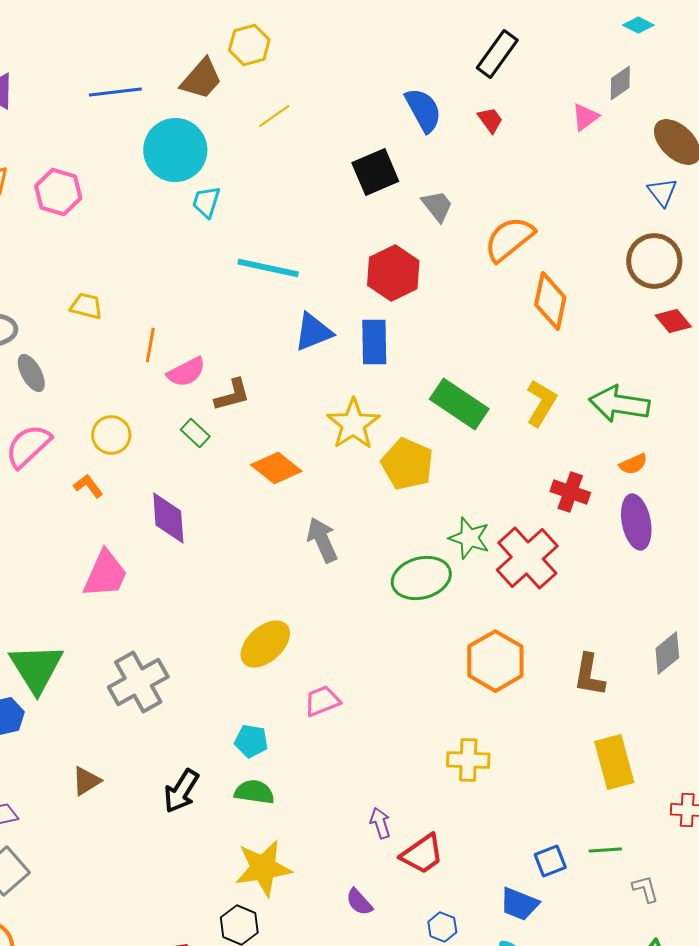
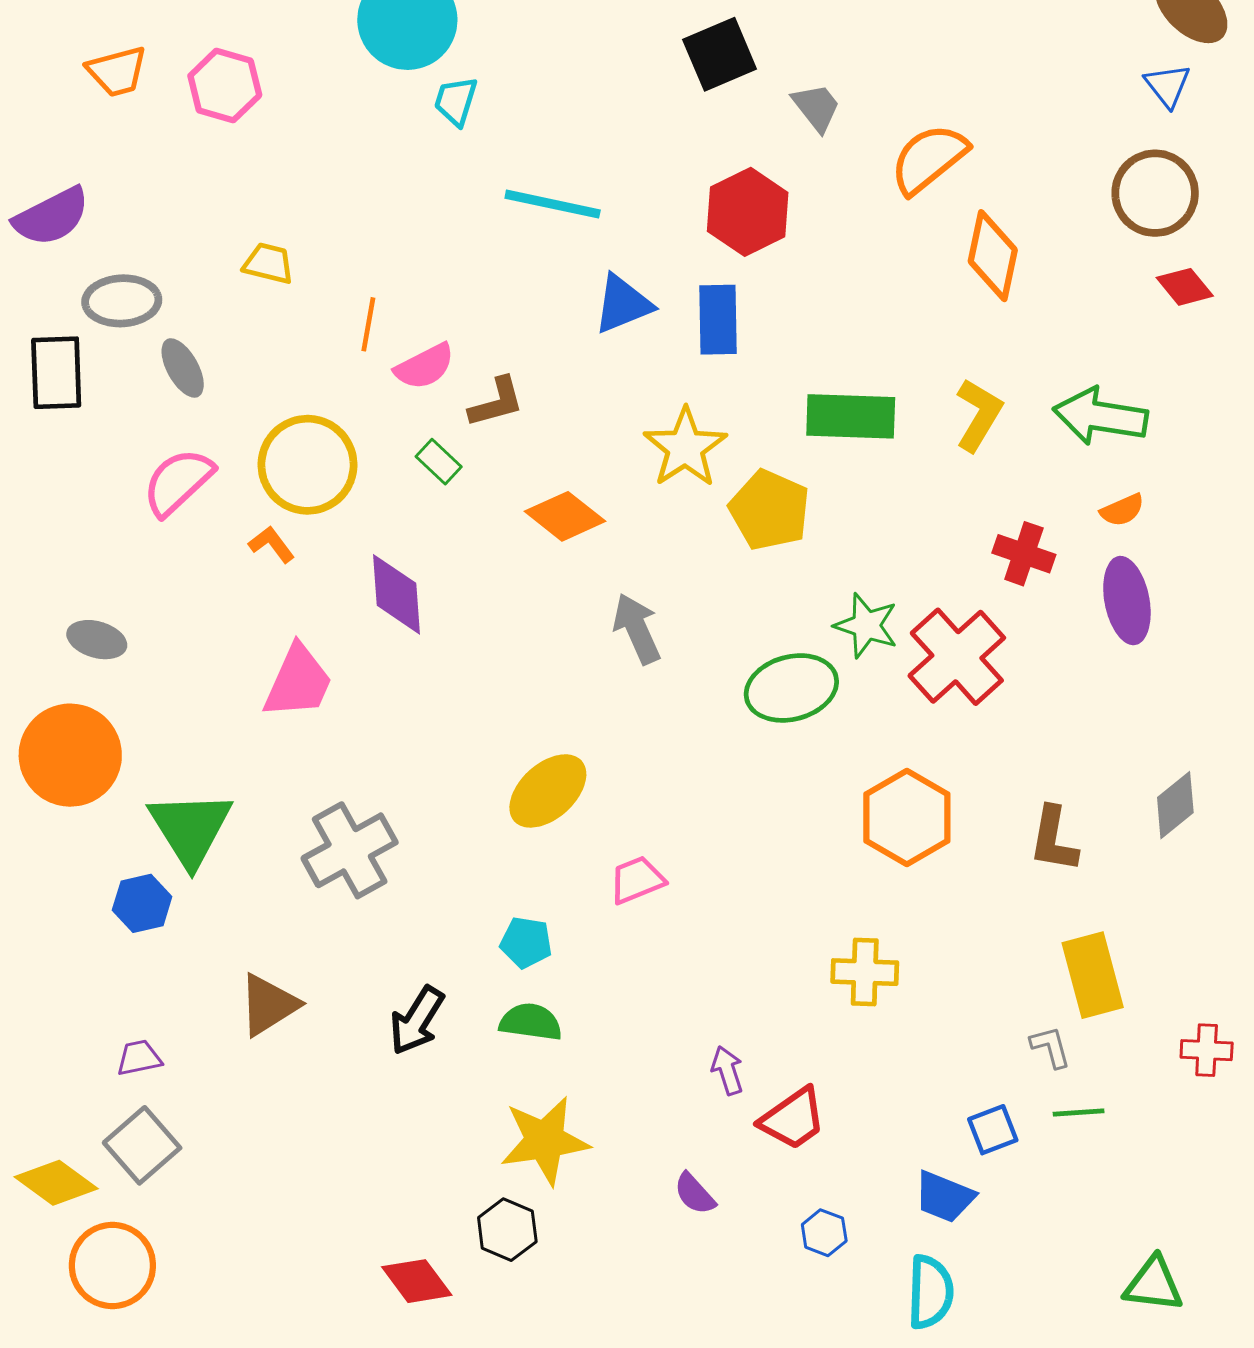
green rectangle: (459, 404) -> (851, 416), turned -32
yellow circle: (111, 435) -> (307, 465), size x1.6
brown triangle: (86, 781) -> (268, 1005), size x1.4
gray L-shape: (645, 889) -> (1050, 1047), moved

